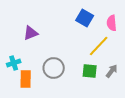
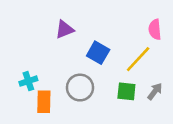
blue square: (85, 18) -> (98, 53), moved
purple triangle: (31, 33) -> (65, 29), moved

